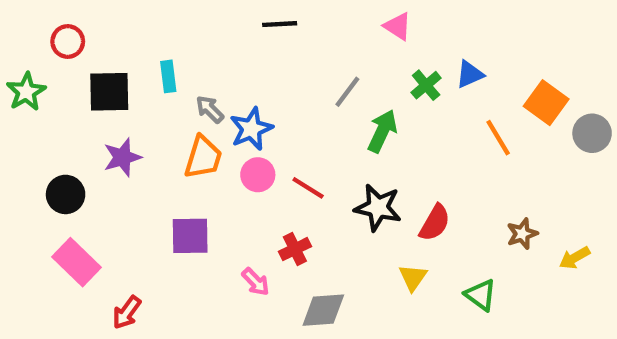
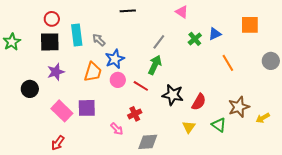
red circle: (68, 41) -> (52, 19), moved
cyan rectangle: (168, 76) -> (77, 35), size x1.5
orange square: (546, 103) -> (250, 25), moved, turned -36
gray arrow: (210, 109) -> (99, 40), moved
green arrow: (382, 131) -> (155, 65), moved
brown star: (522, 234) -> (239, 107), size x1.5
pink rectangle: (76, 262) -> (62, 111), moved
green triangle: (481, 295) -> (219, 125), moved

